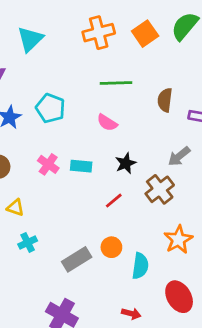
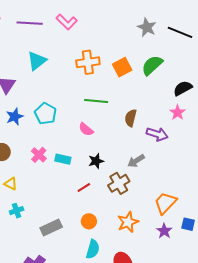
orange circle: (111, 247) -> (89, 221), moved
cyan semicircle: (140, 266) -> (93, 249), moved

